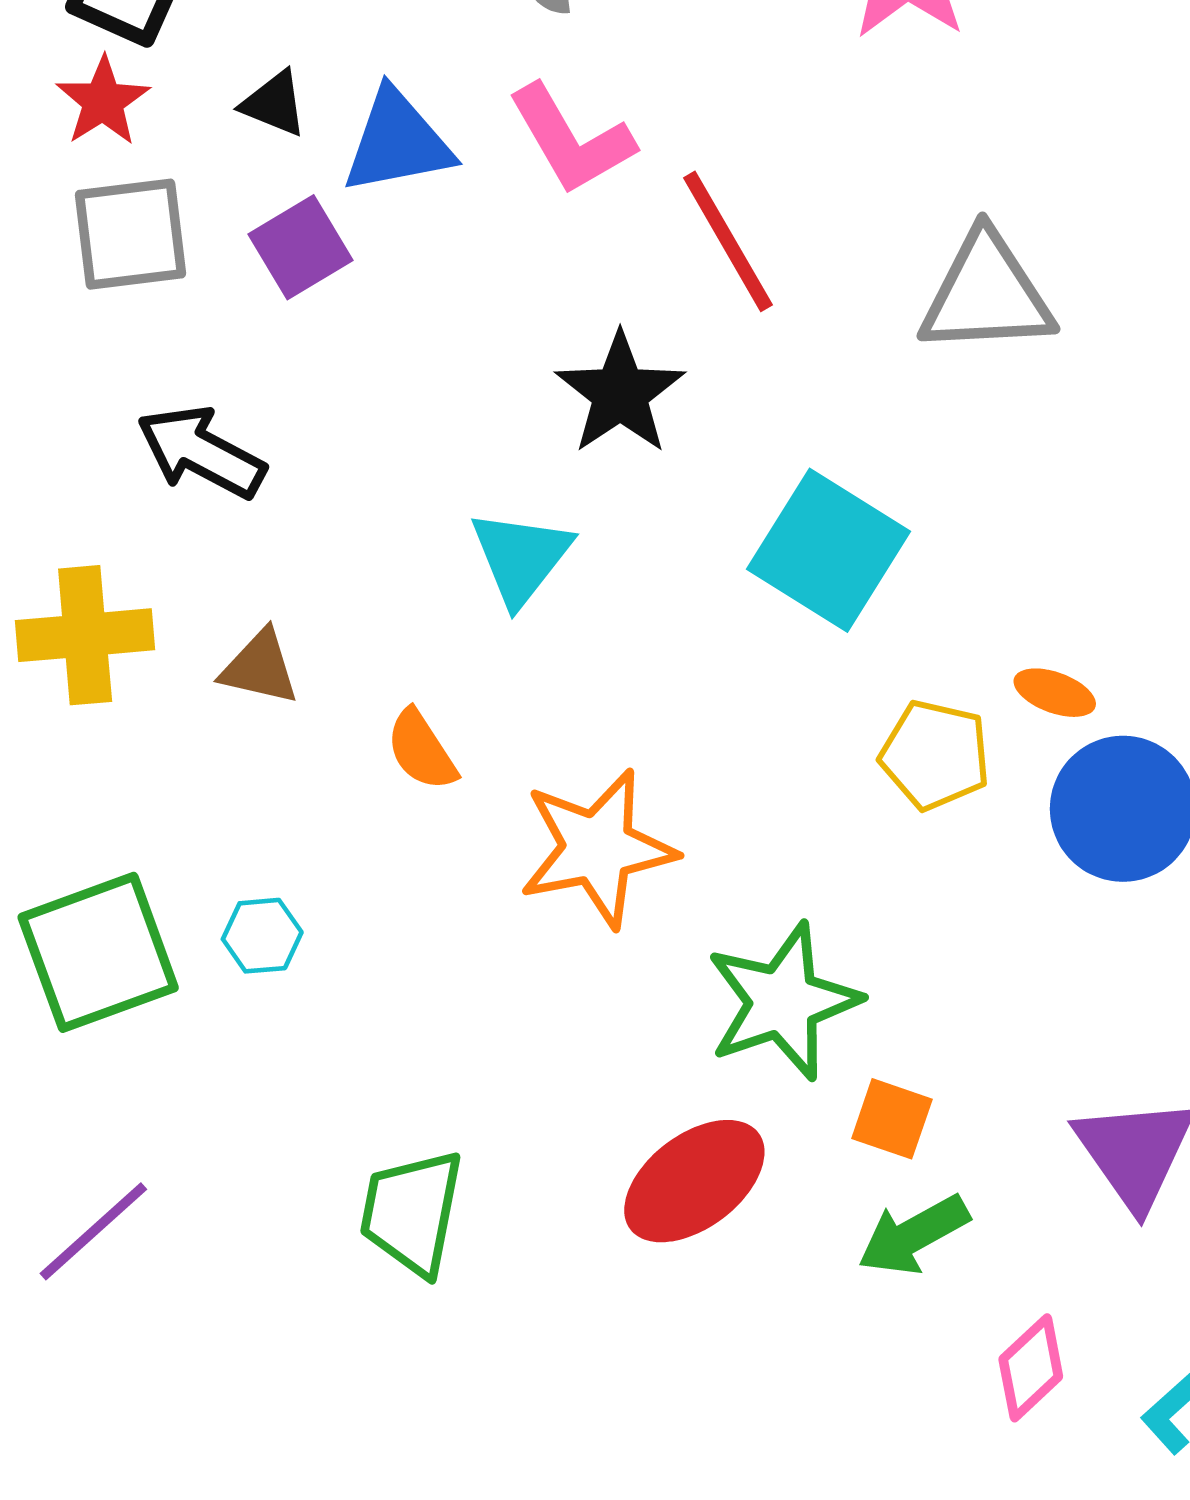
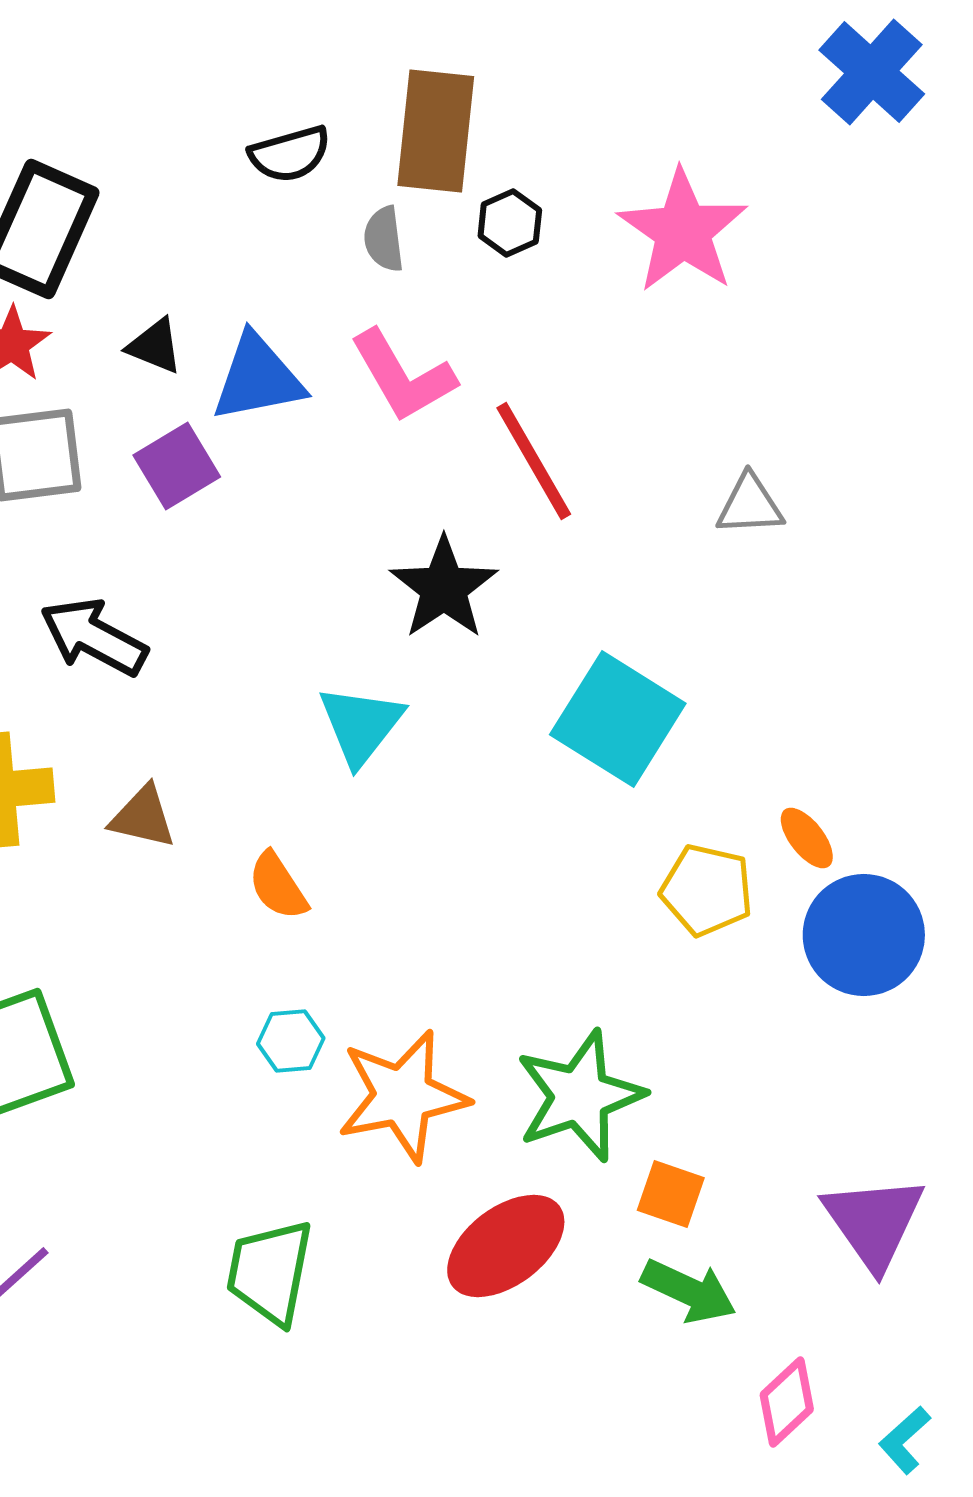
gray triangle: (986, 294) -> (750, 505), size x0.6
orange ellipse: (1055, 693) -> (807, 838), turned 32
orange star: (597, 848) -> (403, 1096), moved
cyan hexagon: (262, 936) -> (291, 1041), moved
green arrow: (913, 1235) -> (689, 1291), turned -126

